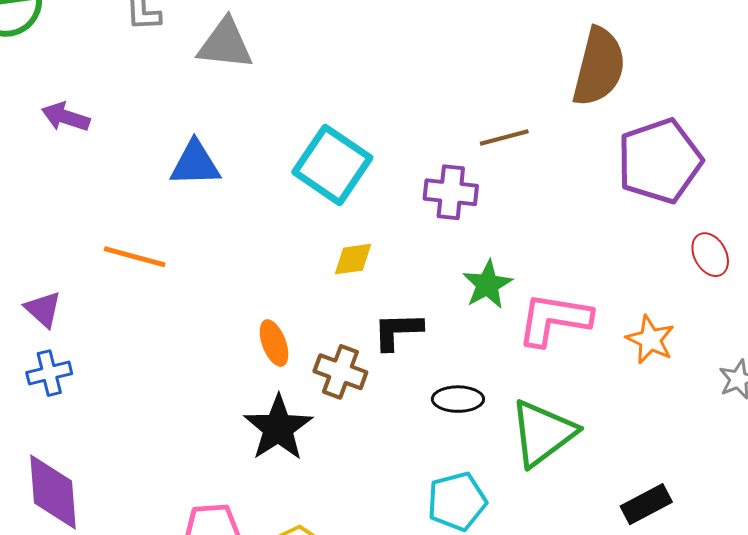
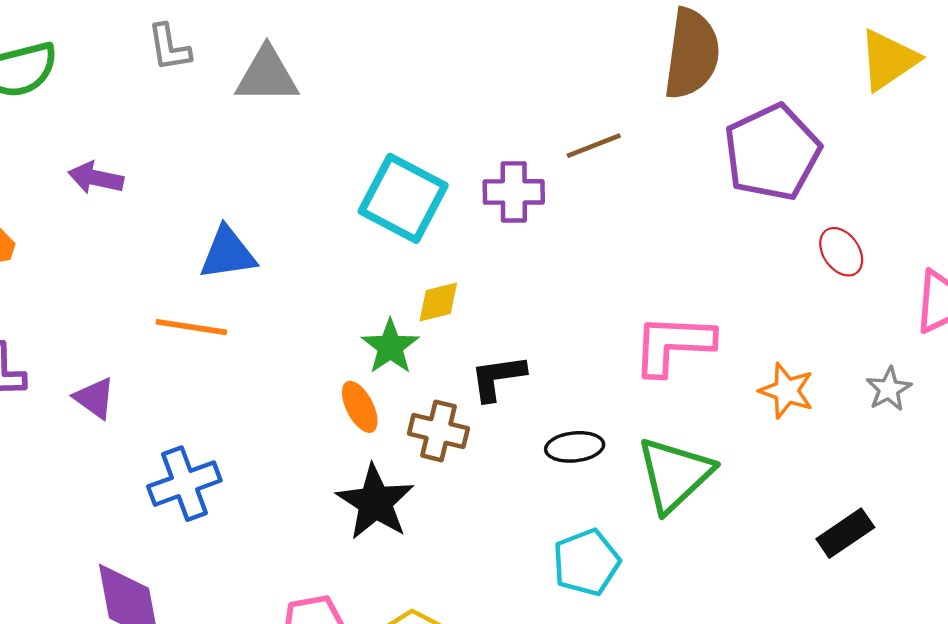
blue triangle: (195, 164) -> (228, 253), moved
purple cross: (451, 192) -> (514, 192), moved
green star: (487, 285) -> (390, 347), moved
orange star: (650, 340) -> (787, 391), moved
blue cross: (49, 373) -> (184, 484), moved, size x1.4
black rectangle: (646, 504) -> (845, 533), moved

